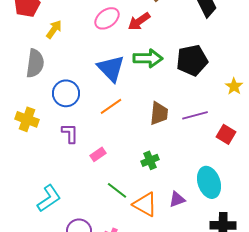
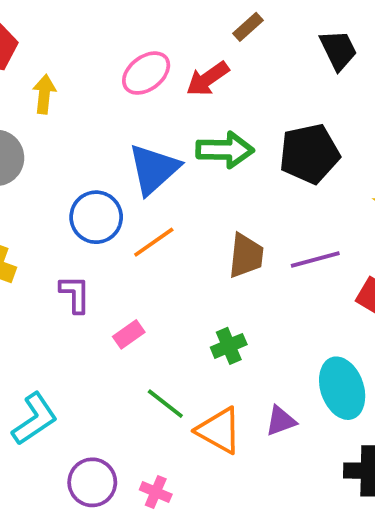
yellow arrow: (54, 29) -> (44, 94), turned -30
blue triangle: (111, 68) -> (154, 169), turned 32
blue circle: (66, 93) -> (96, 217), moved

